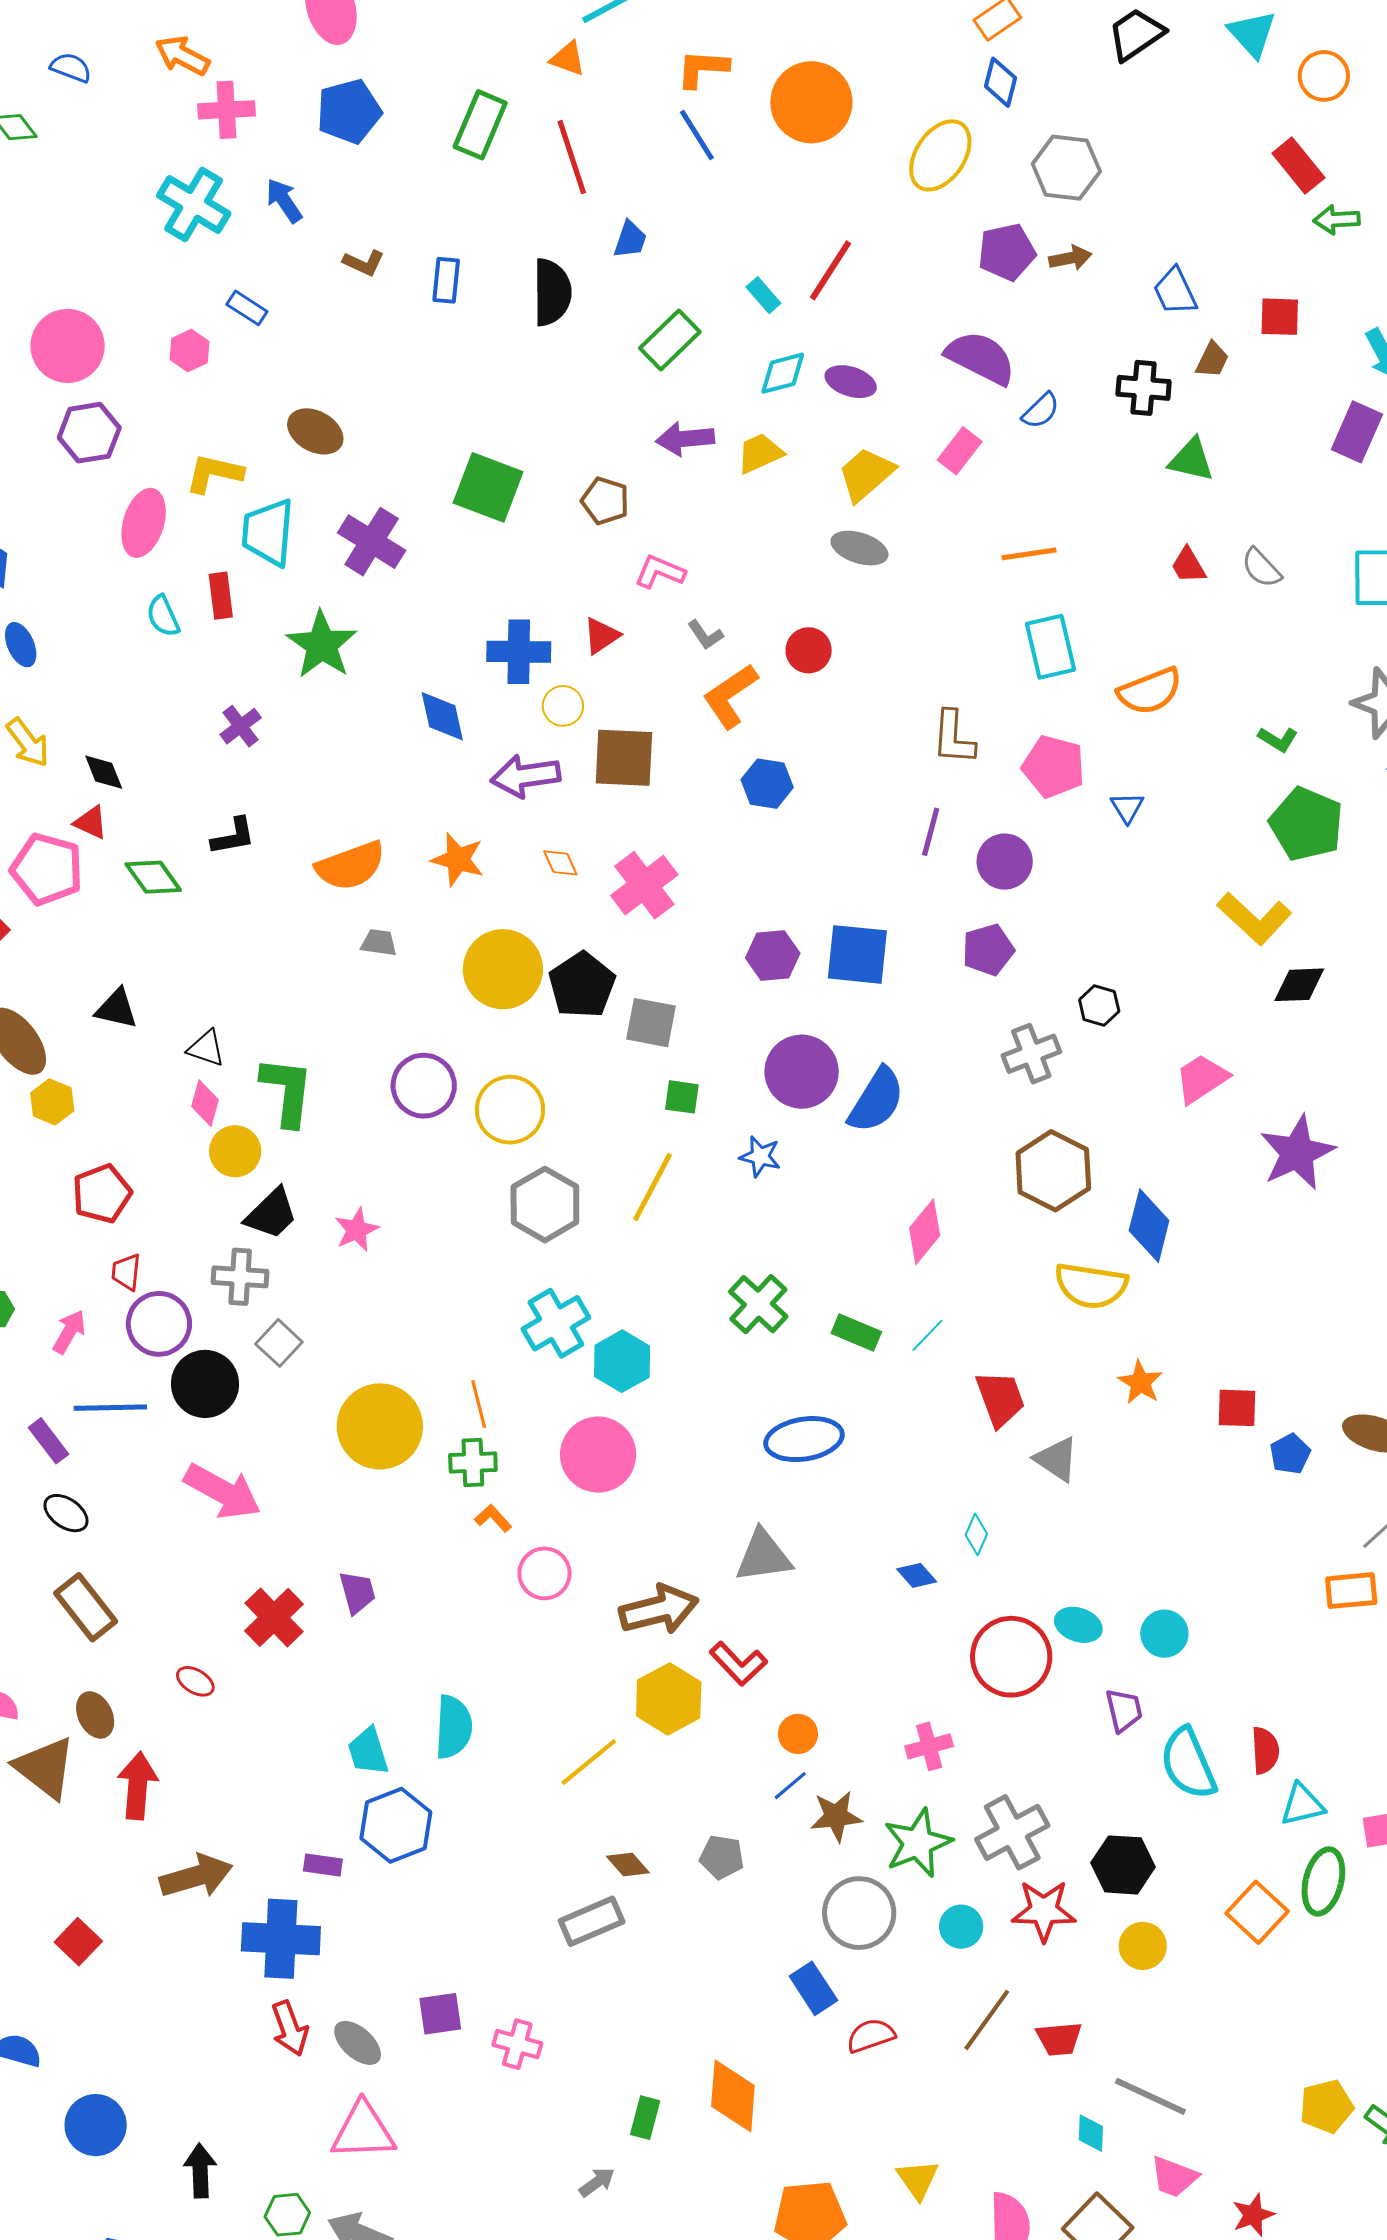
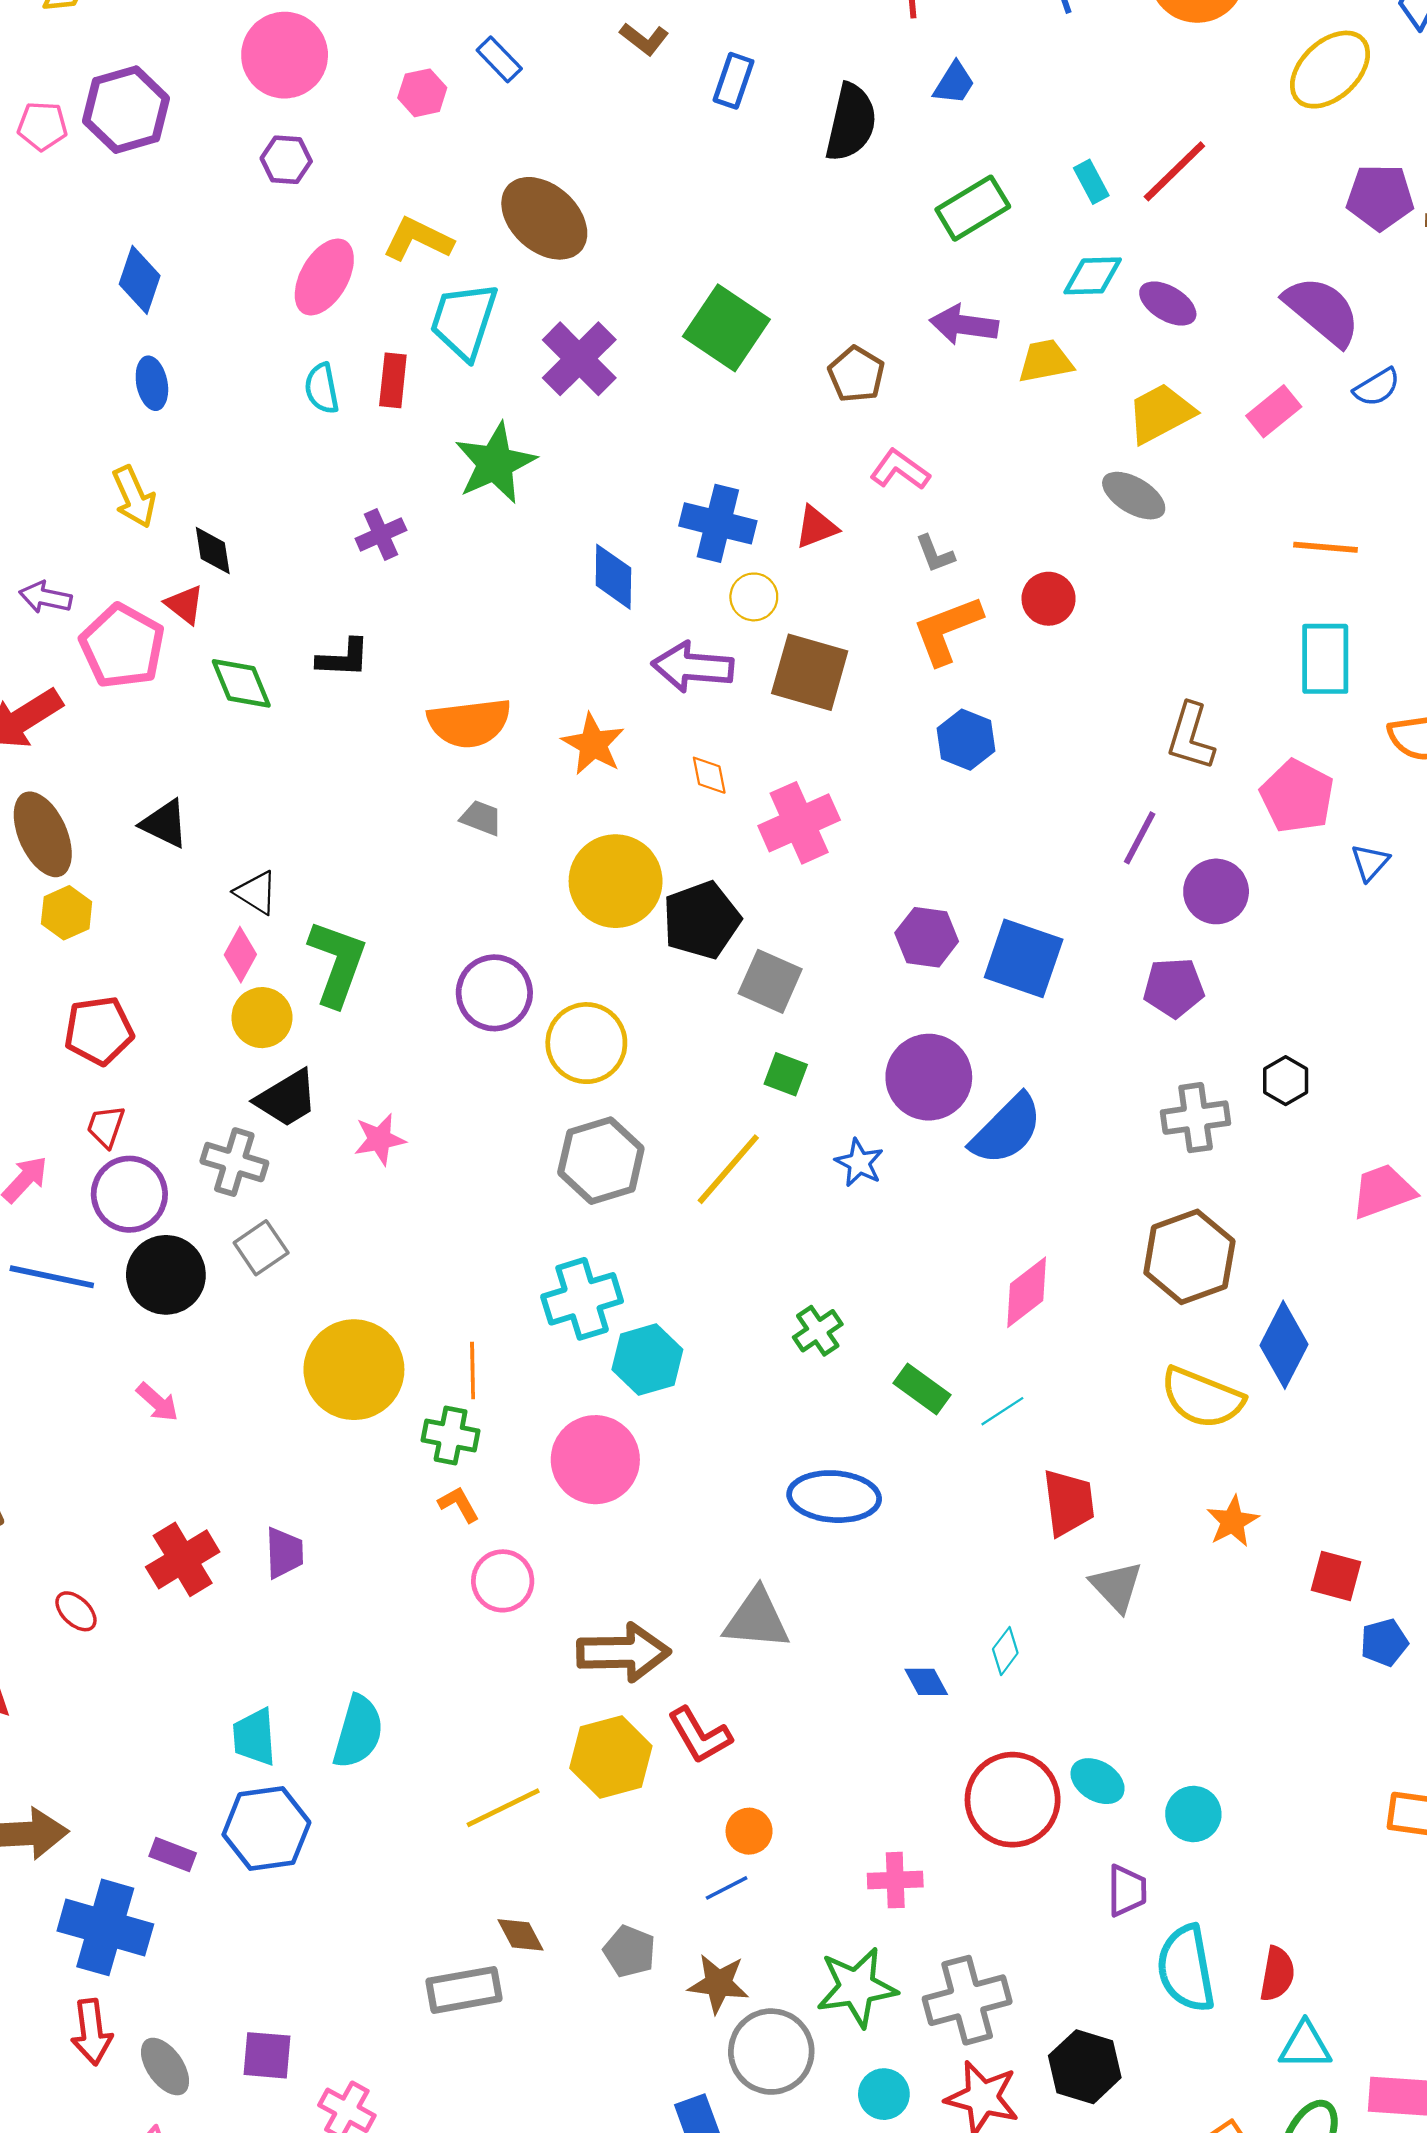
brown ellipse: (315, 431) -> (544, 218), size x1.4
purple hexagon: (89, 433) -> (286, 160), size x0.7
green cross: (758, 1304) -> (818, 1331), size x0.7
pink arrow: (223, 1492) -> (157, 1402), size x0.5
brown star: (836, 1816) -> (718, 1984), moved

